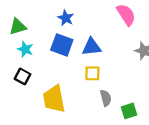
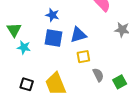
green triangle: (18, 27) -> (14, 30), turned -35
black square: (23, 76) -> (27, 84), moved

